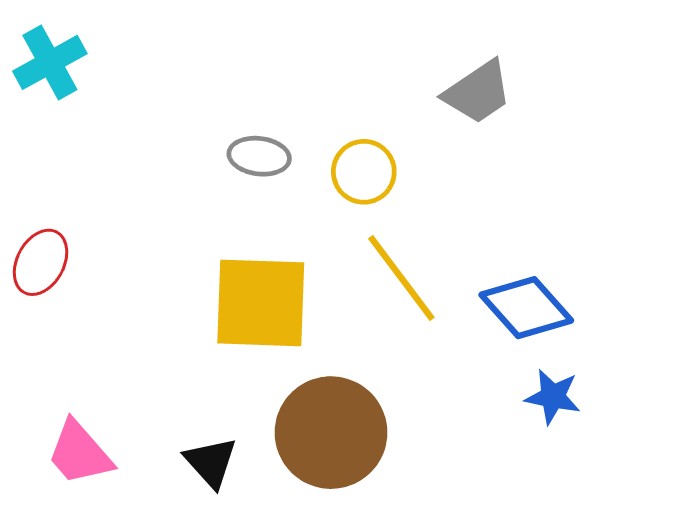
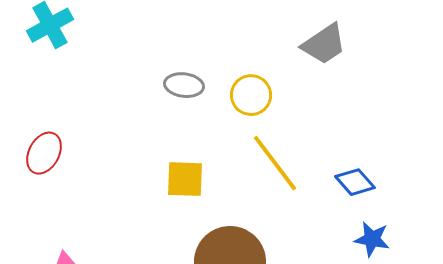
yellow square: (261, 303) -> (185, 179), size x0.6
blue diamond: (526, 308) -> (355, 182), size x0.7

